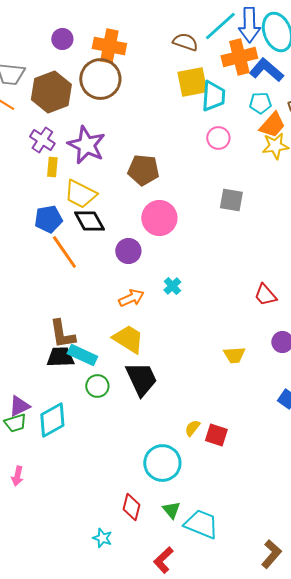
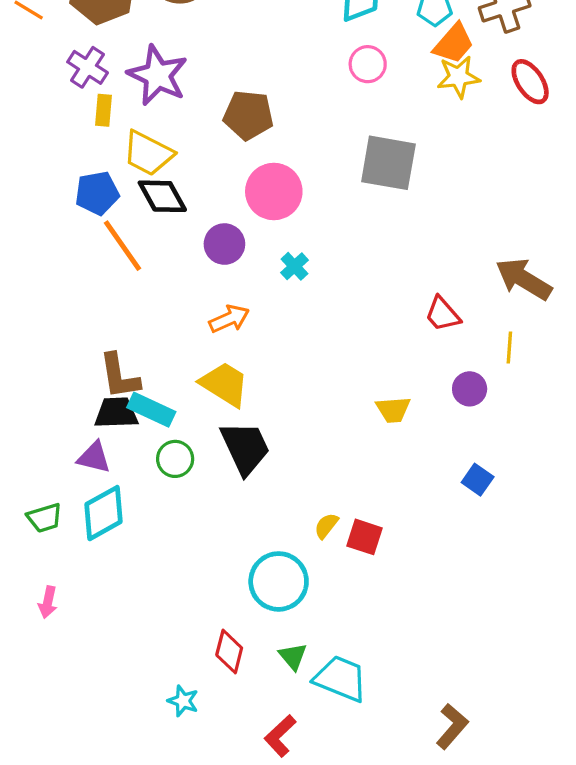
gray square: (231, 200) -> (388, 163), size x1.5
cyan cross: (172, 286) -> (294, 266), moved
purple triangle: (19, 406) -> (94, 457), moved, turned 40

